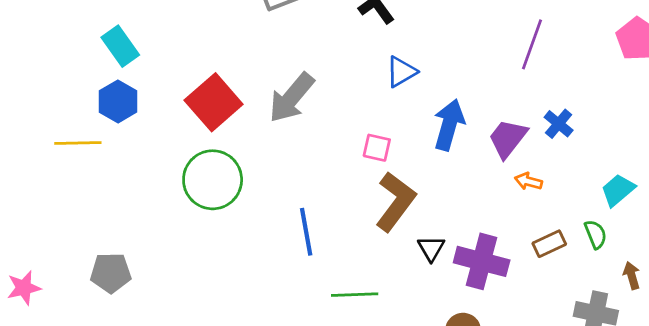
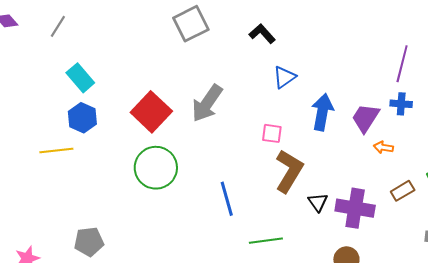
purple line: (532, 44) -> (402, 64), moved
blue cross: (559, 124) -> (401, 104), turned -30

